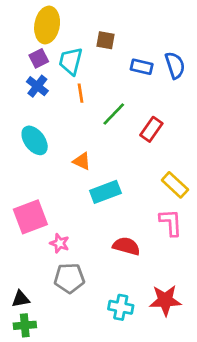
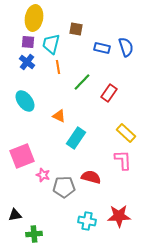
purple square: (39, 58) -> (28, 42), turned 32
cyan rectangle: (105, 192) -> (76, 138), turned -35
gray pentagon: (69, 278) -> (64, 187), moved
green cross: (25, 325) -> (34, 234), moved

